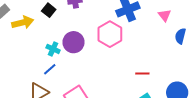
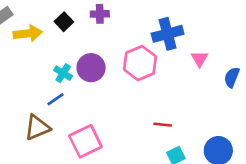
pink triangle: (165, 15) -> (200, 59), moved
red line: (142, 73) -> (163, 125), moved

